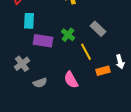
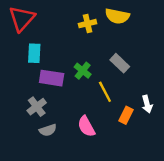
gray cross: (22, 64) -> (37, 107), moved
orange rectangle: (103, 71) -> (126, 115), turned -48

